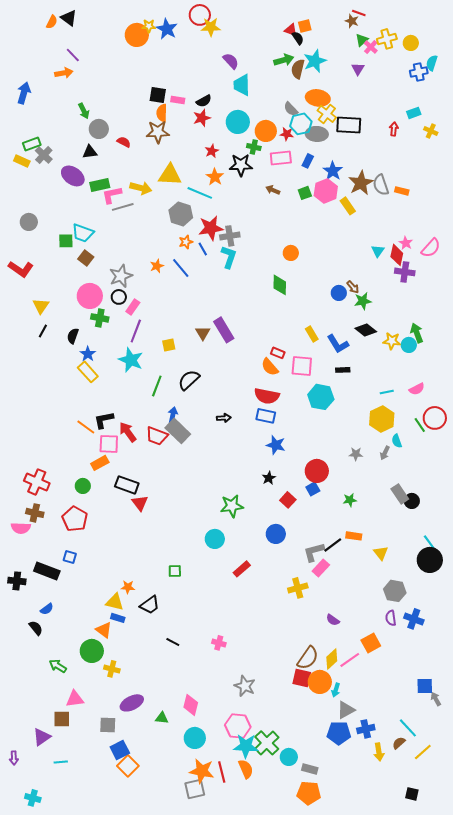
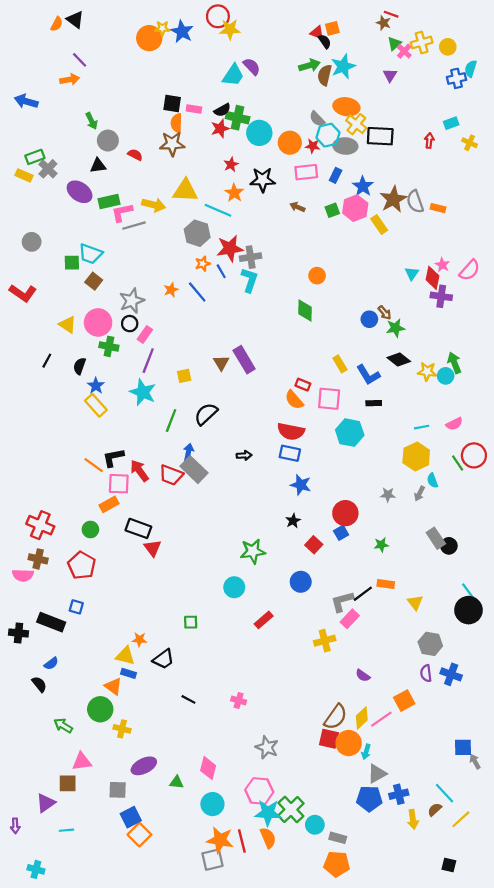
cyan trapezoid: (242, 85) -> (233, 75), moved, turned -145
blue arrow: (24, 93) -> (26, 101), turned -90
green cross: (254, 147) -> (238, 118), moved, size x1.5
yellow triangle: (41, 306) -> (68, 325), moved, turned -30

